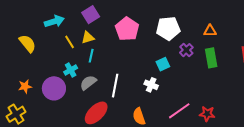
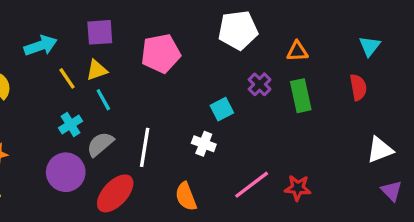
purple square: (91, 15) -> (100, 32), turned 30
white pentagon: (168, 28) -> (238, 30), moved
pink pentagon: (127, 29) -> (161, 53), turned 30
cyan line: (91, 56) -> (103, 100), turned -40
purple circle: (54, 88) -> (66, 172), moved

